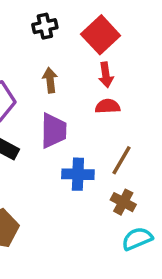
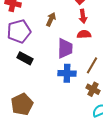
brown arrow: (50, 80) -> (51, 19), turned 32
purple trapezoid: (54, 131) -> (65, 48), moved

